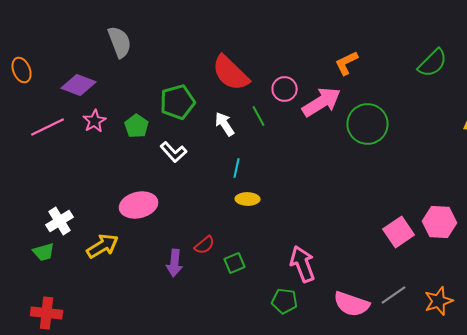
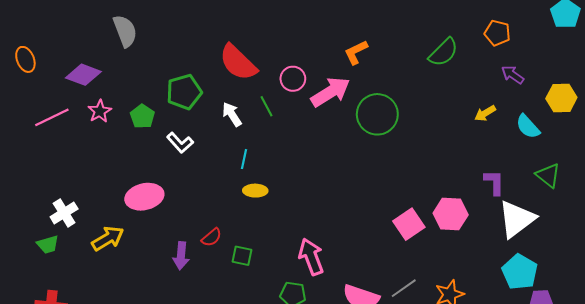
green square: (235, 263) -> (242, 256), turned 35

